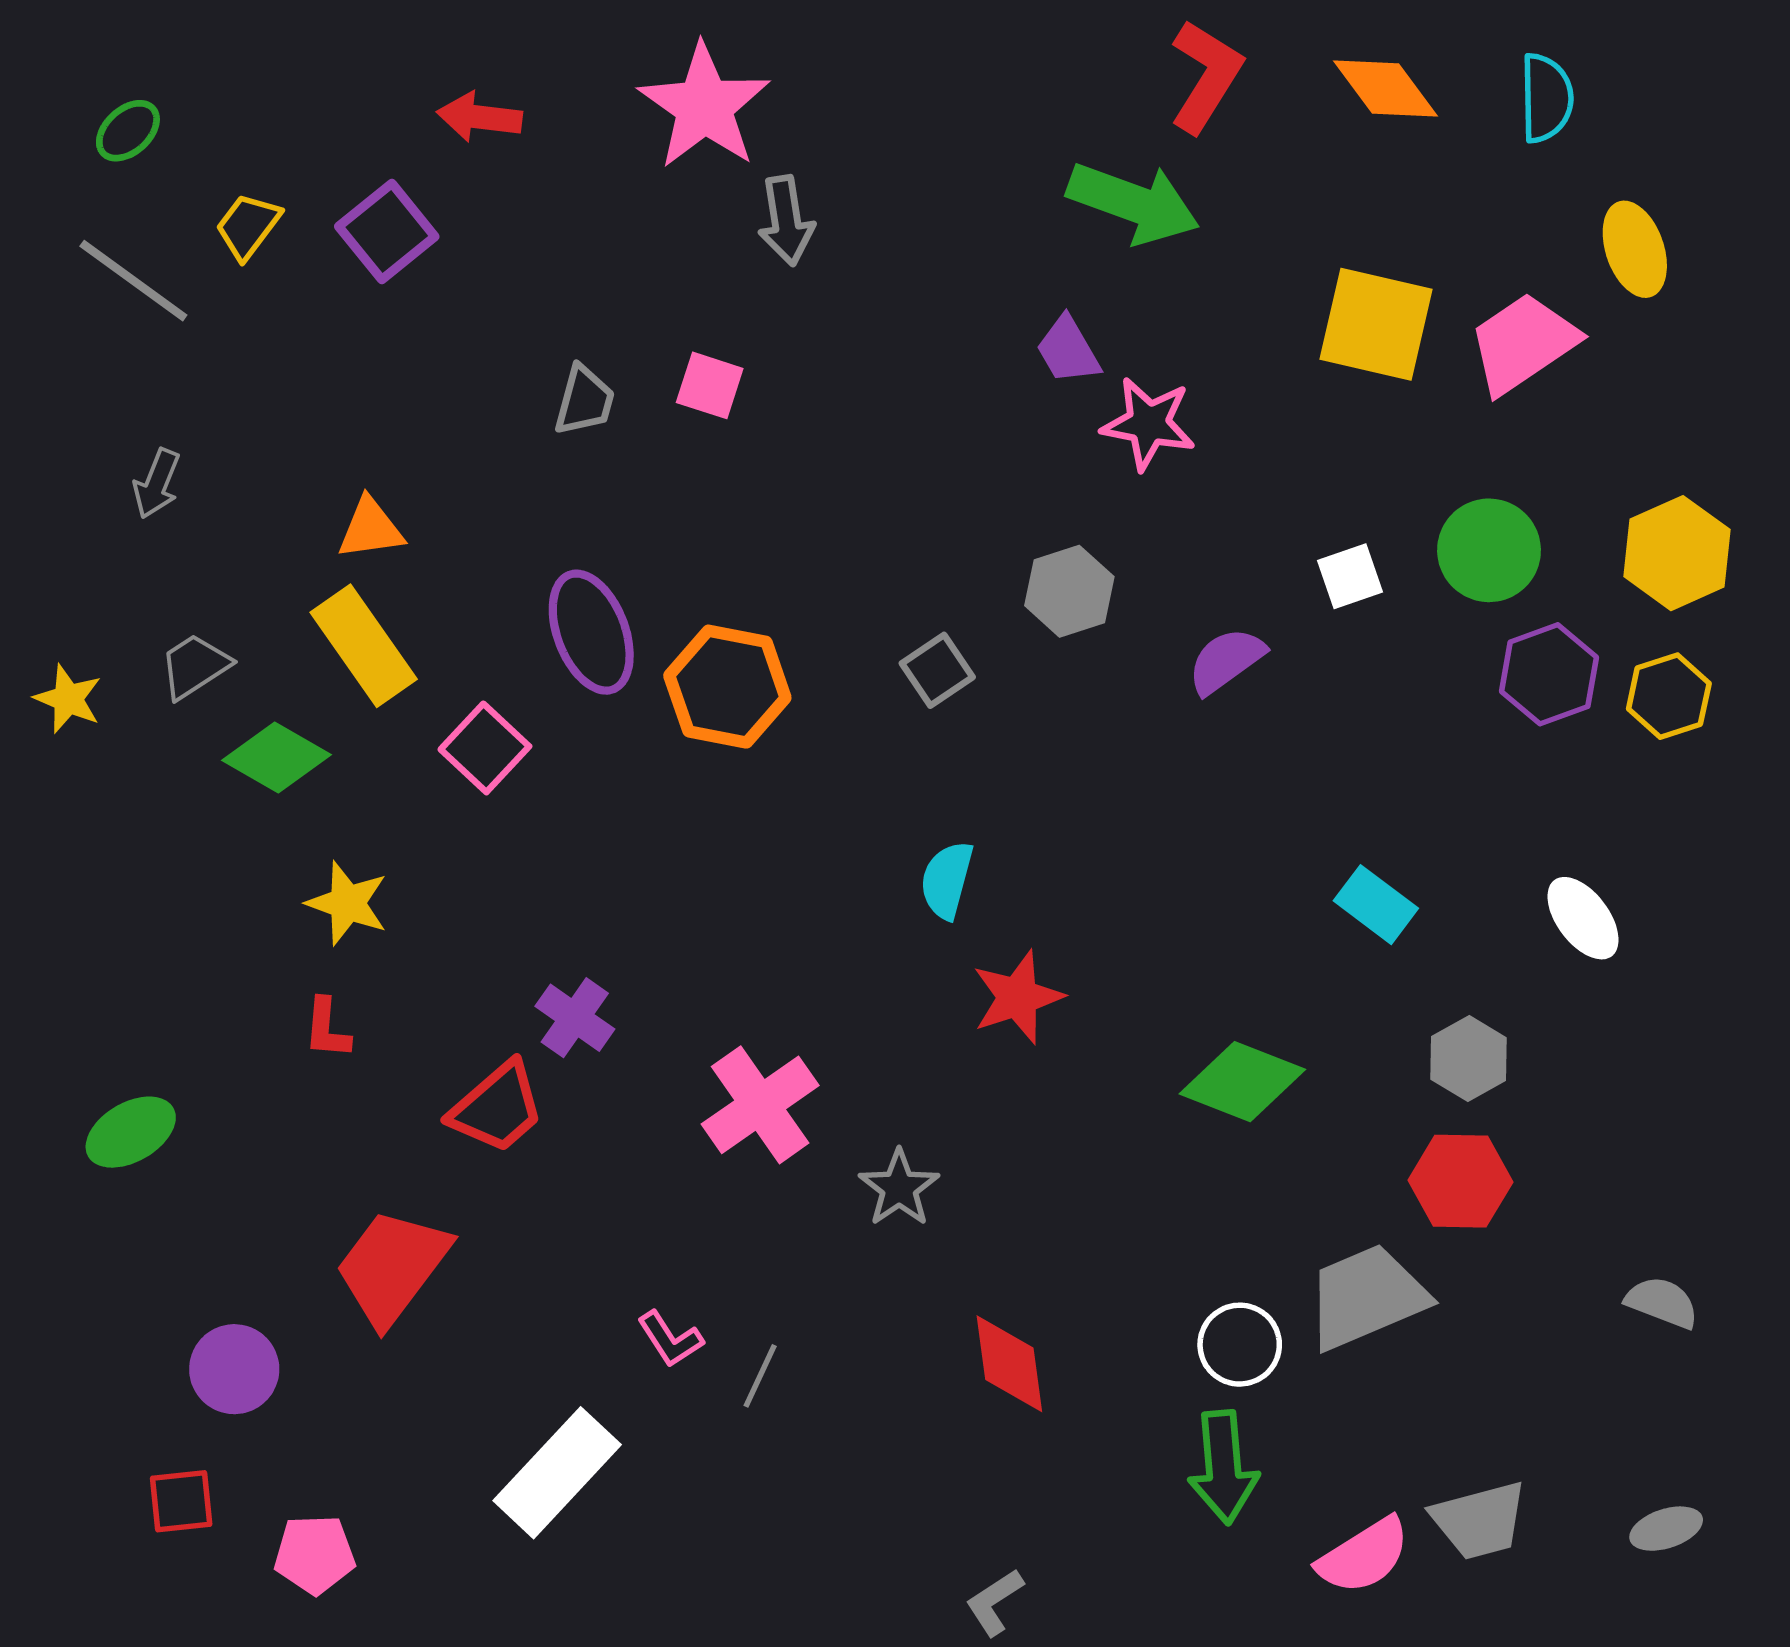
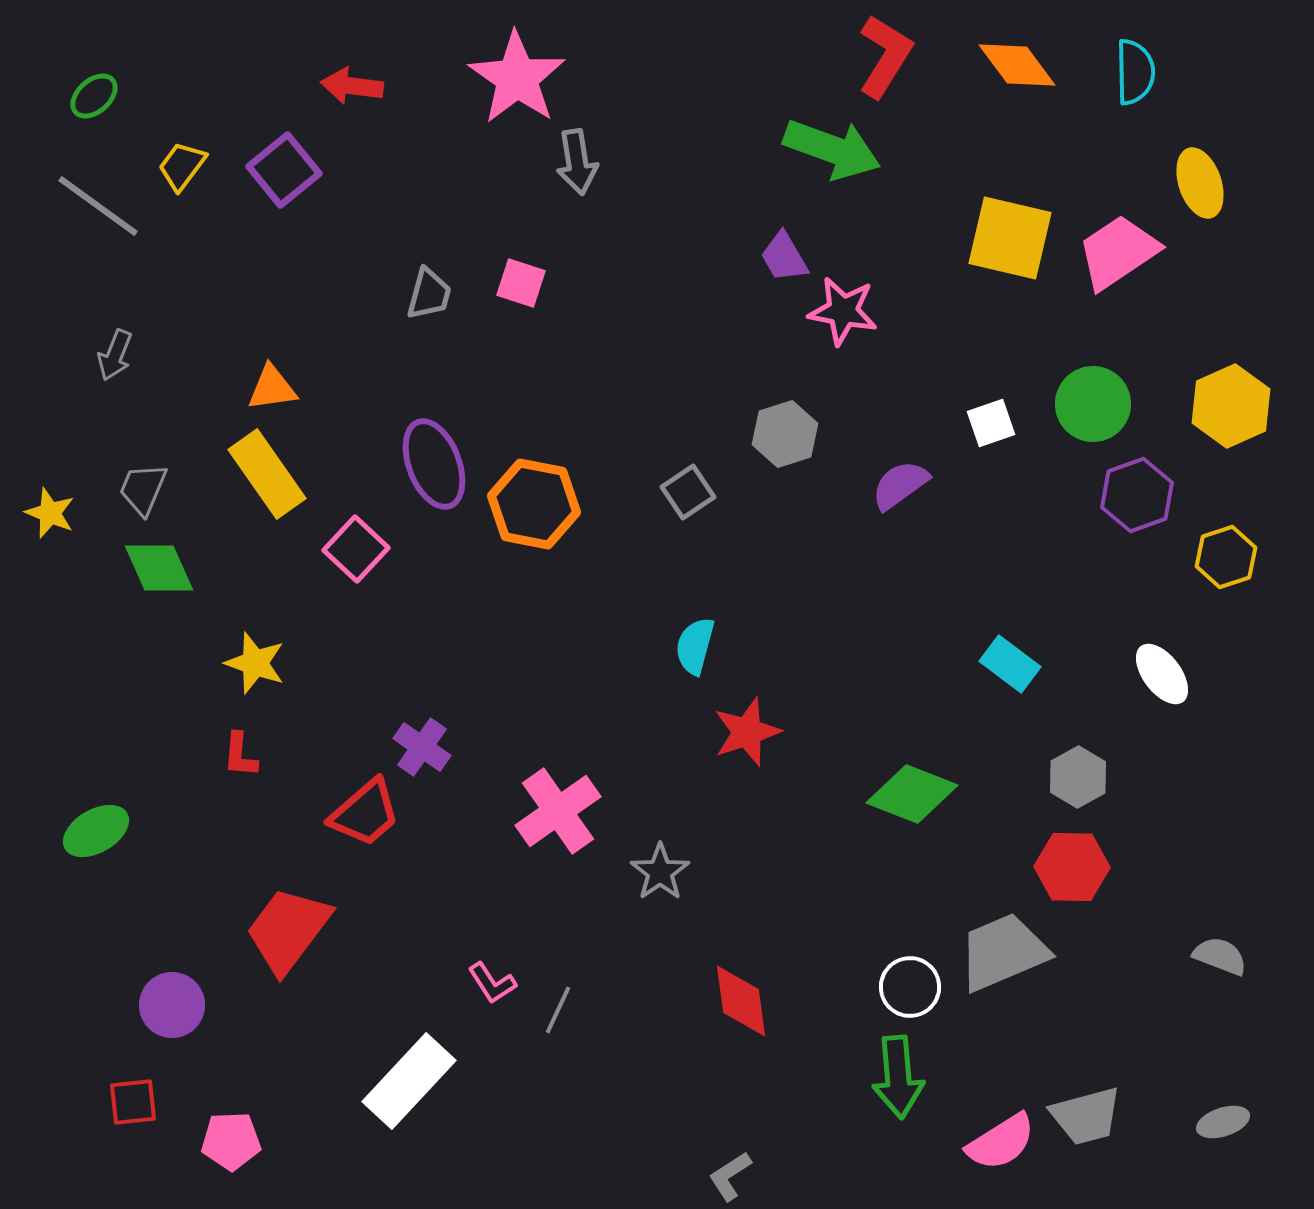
gray trapezoid: (195, 666) -> (143, 489), turned -34
yellow hexagon: (1669, 696) -> (1226, 557), moved
green diamond: (276, 757) -> (159, 568), moved, turned 36

